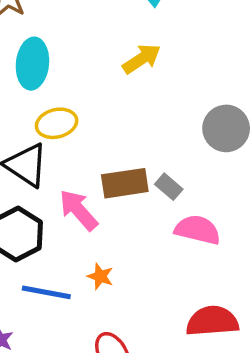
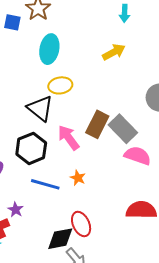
brown rectangle: (125, 183) -> (97, 124), turned -60
gray rectangle: (169, 187) -> (123, 129), size x1.8

